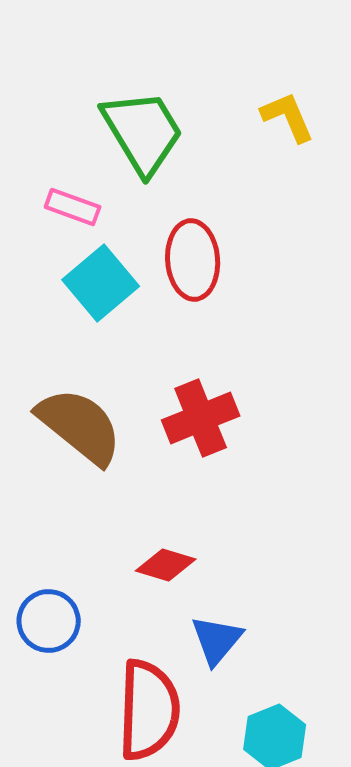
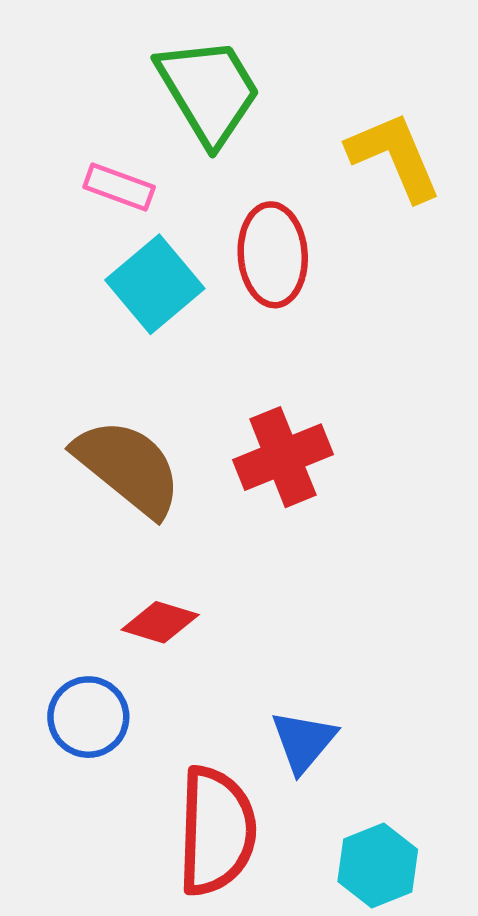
yellow L-shape: (288, 117) -> (394, 156), moved, size x1.4
red diamond: (166, 565) -> (160, 622), moved

